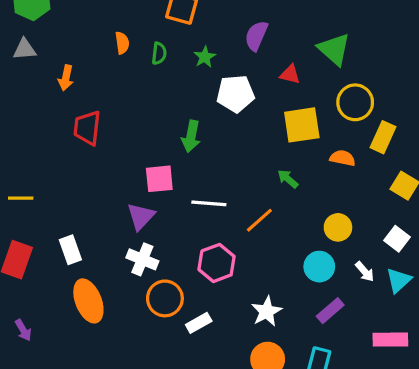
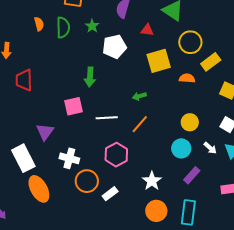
green semicircle: (159, 53) -> (63, 27), size x1.5
yellow rectangle: (383, 137) -> (211, 62), turned 36
green arrow: (288, 179) -> (139, 96), moved, turned -48
purple triangle: (141, 216) -> (45, 132), moved
white rectangle: (70, 250) -> (23, 158), size x1.5

